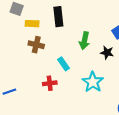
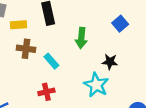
black star: (107, 53) -> (110, 62), moved
cyan rectangle: (63, 64) -> (51, 61), moved

